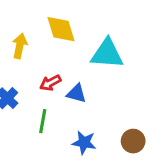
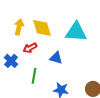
yellow diamond: (61, 29) -> (42, 28), moved
red arrow: (50, 83) -> (30, 48), moved

